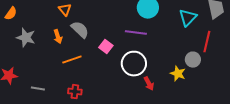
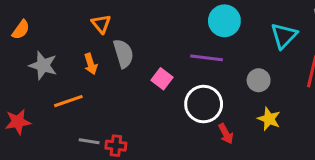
gray semicircle: (80, 30) -> (123, 54), turned 30
orange line: (72, 60) -> (68, 101), moved
gray circle: (193, 60) -> (259, 80), moved
gray line: (38, 89) -> (89, 141), moved

